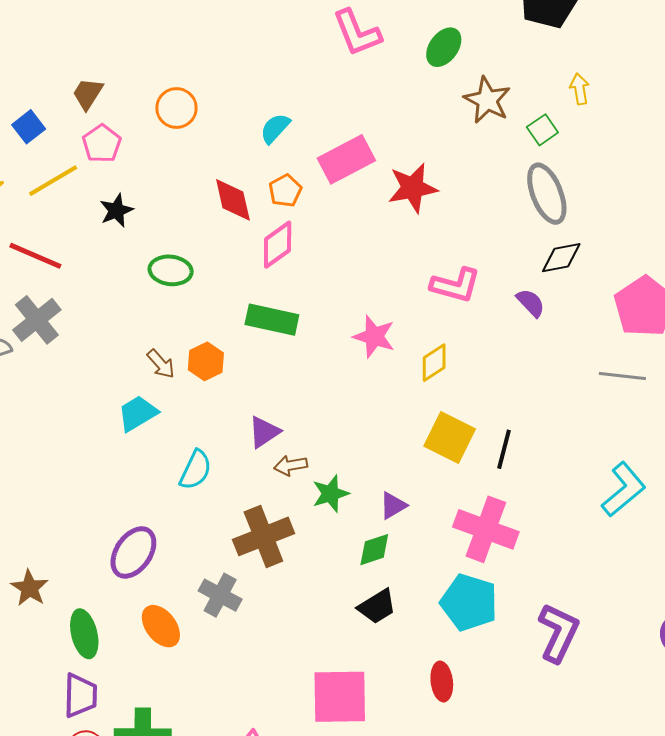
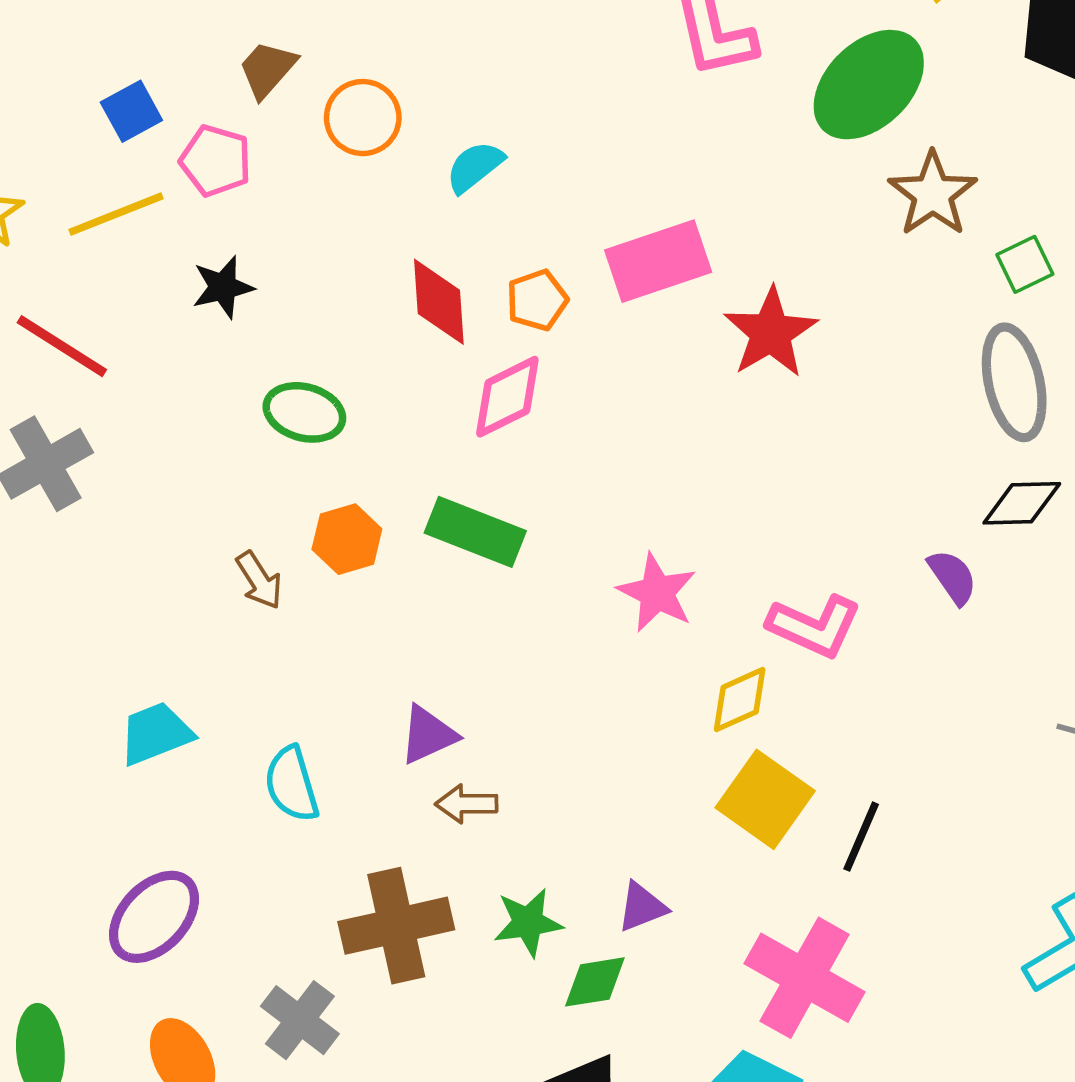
green ellipse: (444, 47) -> (869, 85), size x1.6
brown trapezoid: (88, 94) -> (267, 69), moved
blue square: (29, 127) -> (131, 111), moved
cyan semicircle: (275, 128) -> (475, 167), moved
pink pentagon: (102, 144) -> (216, 161), turned -30
red star: (413, 188) -> (771, 333), turned -30
pink L-shape: (455, 285) -> (814, 626), moved
orange hexagon: (206, 361) -> (347, 539), moved
yellow diamond: (434, 363) -> (740, 700), moved
cyan trapezoid: (138, 413) -> (156, 733), moved
cyan semicircle: (196, 470) -> (292, 784), turned 129
green star: (331, 494) -> (528, 922), moved

